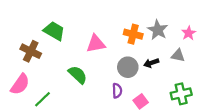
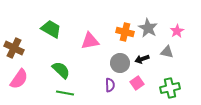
brown cross: (31, 51) -> (14, 48), moved
green semicircle: (78, 75) -> (61, 70), moved
green line: (42, 99) -> (65, 93), moved, turned 54
pink square: (141, 101) -> (137, 83), moved

